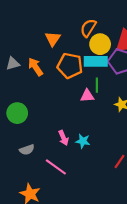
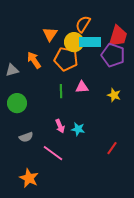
yellow circle: (100, 44) -> (74, 42), moved
cyan rectangle: (96, 61) -> (90, 42), moved
gray triangle: (13, 64) -> (12, 70), moved
green line: (97, 85) -> (61, 91), moved

